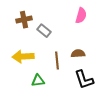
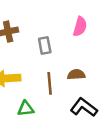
gray rectangle: (44, 31) -> (45, 45), moved, turned 40
black L-shape: (84, 80) -> (84, 107), turned 145

